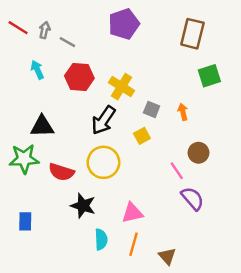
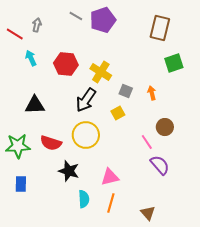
red line: (18, 28) -> (15, 34), moved
gray line: (67, 42) -> (76, 16), moved
green star: (24, 159) -> (18, 146), moved
brown triangle: (167, 256) -> (148, 213), moved

